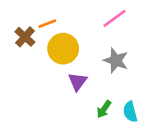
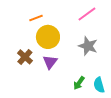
brown cross: (25, 37) -> (25, 57), moved
purple triangle: (78, 82) -> (50, 62), moved

